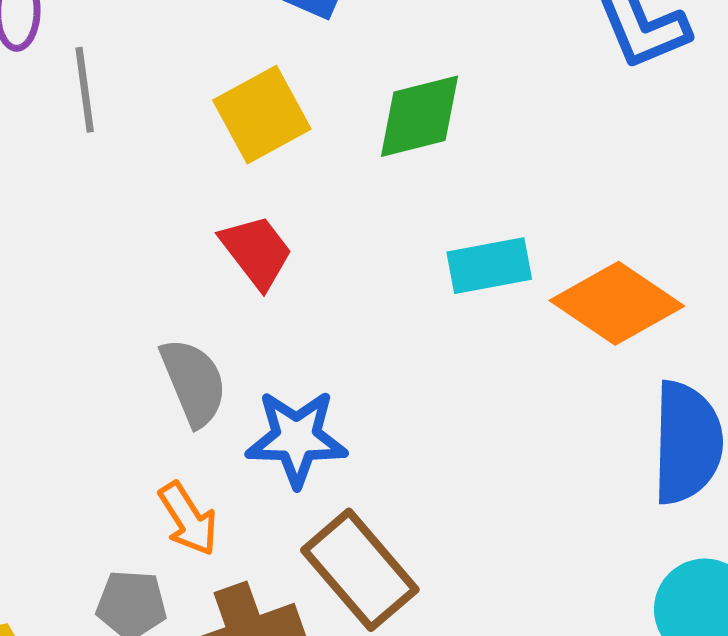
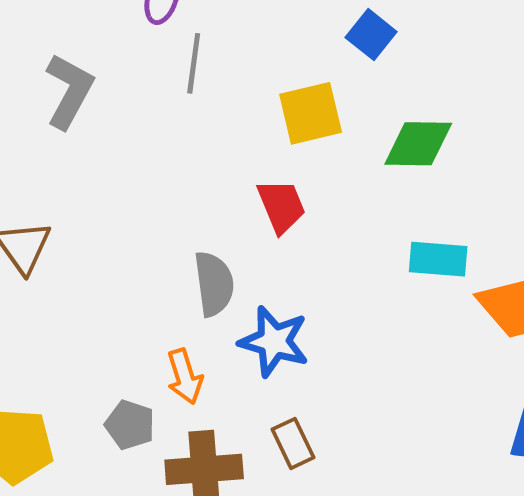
brown rectangle: (360, 570) -> (293, 443), size x0.6

